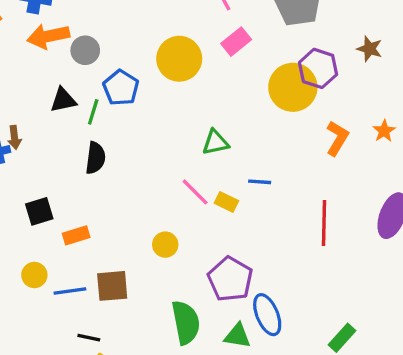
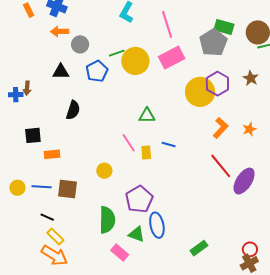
orange arrow: (48, 36) -> (60, 31), size x0.7
pink rectangle: (236, 42) -> (172, 58), size x1.4
green line: (93, 112) -> (117, 53), moved, turned 42
yellow rectangle: (226, 202) -> (146, 153), turned 48
red line: (324, 223) -> (221, 166), moved, turned -52
yellow circle: (34, 275) -> (17, 188), moved

